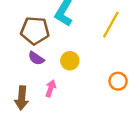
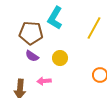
pink arrow: (51, 88) -> (44, 81), turned -112

